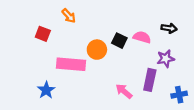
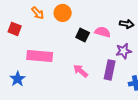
orange circle: (97, 50) -> (63, 13), moved
pink arrow: (124, 91) -> (81, 71), moved

